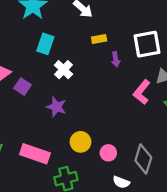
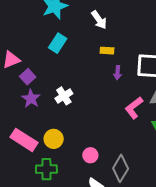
white cross: (63, 70) -> (64, 96), moved
purple star: (56, 107) -> (31, 99), moved
yellow circle: (81, 142) -> (54, 139), moved

